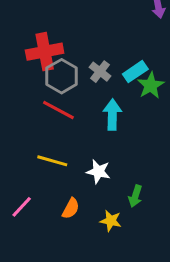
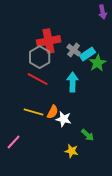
red cross: (45, 52) -> (49, 41), moved
gray cross: (100, 72) -> (74, 50), moved
green arrow: (135, 196) -> (88, 135), turned -64
orange semicircle: (71, 208) -> (53, 112), moved

